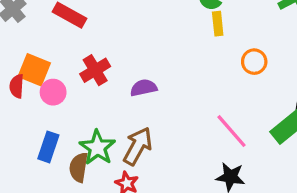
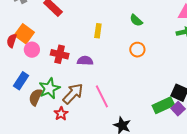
yellow rectangle: (218, 24) -> (98, 31), moved
orange circle: (254, 62) -> (137, 50), moved
red cross: (95, 70) -> (60, 54), moved, turned 30
pink line: (232, 131) -> (102, 96), moved

